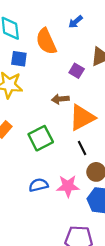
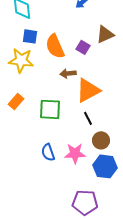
orange semicircle: (46, 41) -> (55, 46), moved
green square: (41, 138) -> (50, 109), turned 30
blue semicircle: (38, 185) -> (48, 152), turned -96

